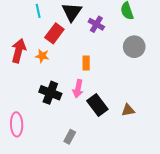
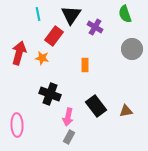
pink arrow: (78, 89) -> (68, 117), moved

